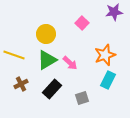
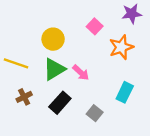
orange star: (105, 55) -> (121, 47), moved
gray square: (82, 98) -> (95, 113), turned -32

